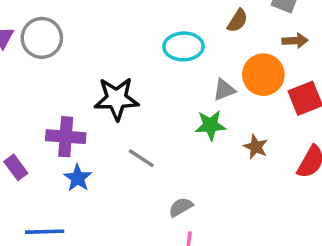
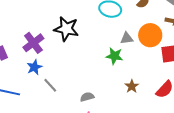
purple cross: (66, 137) -> (33, 43), turned 35
brown star: (256, 147) -> (132, 86), moved
gray line: (141, 158) -> (50, 85), moved

